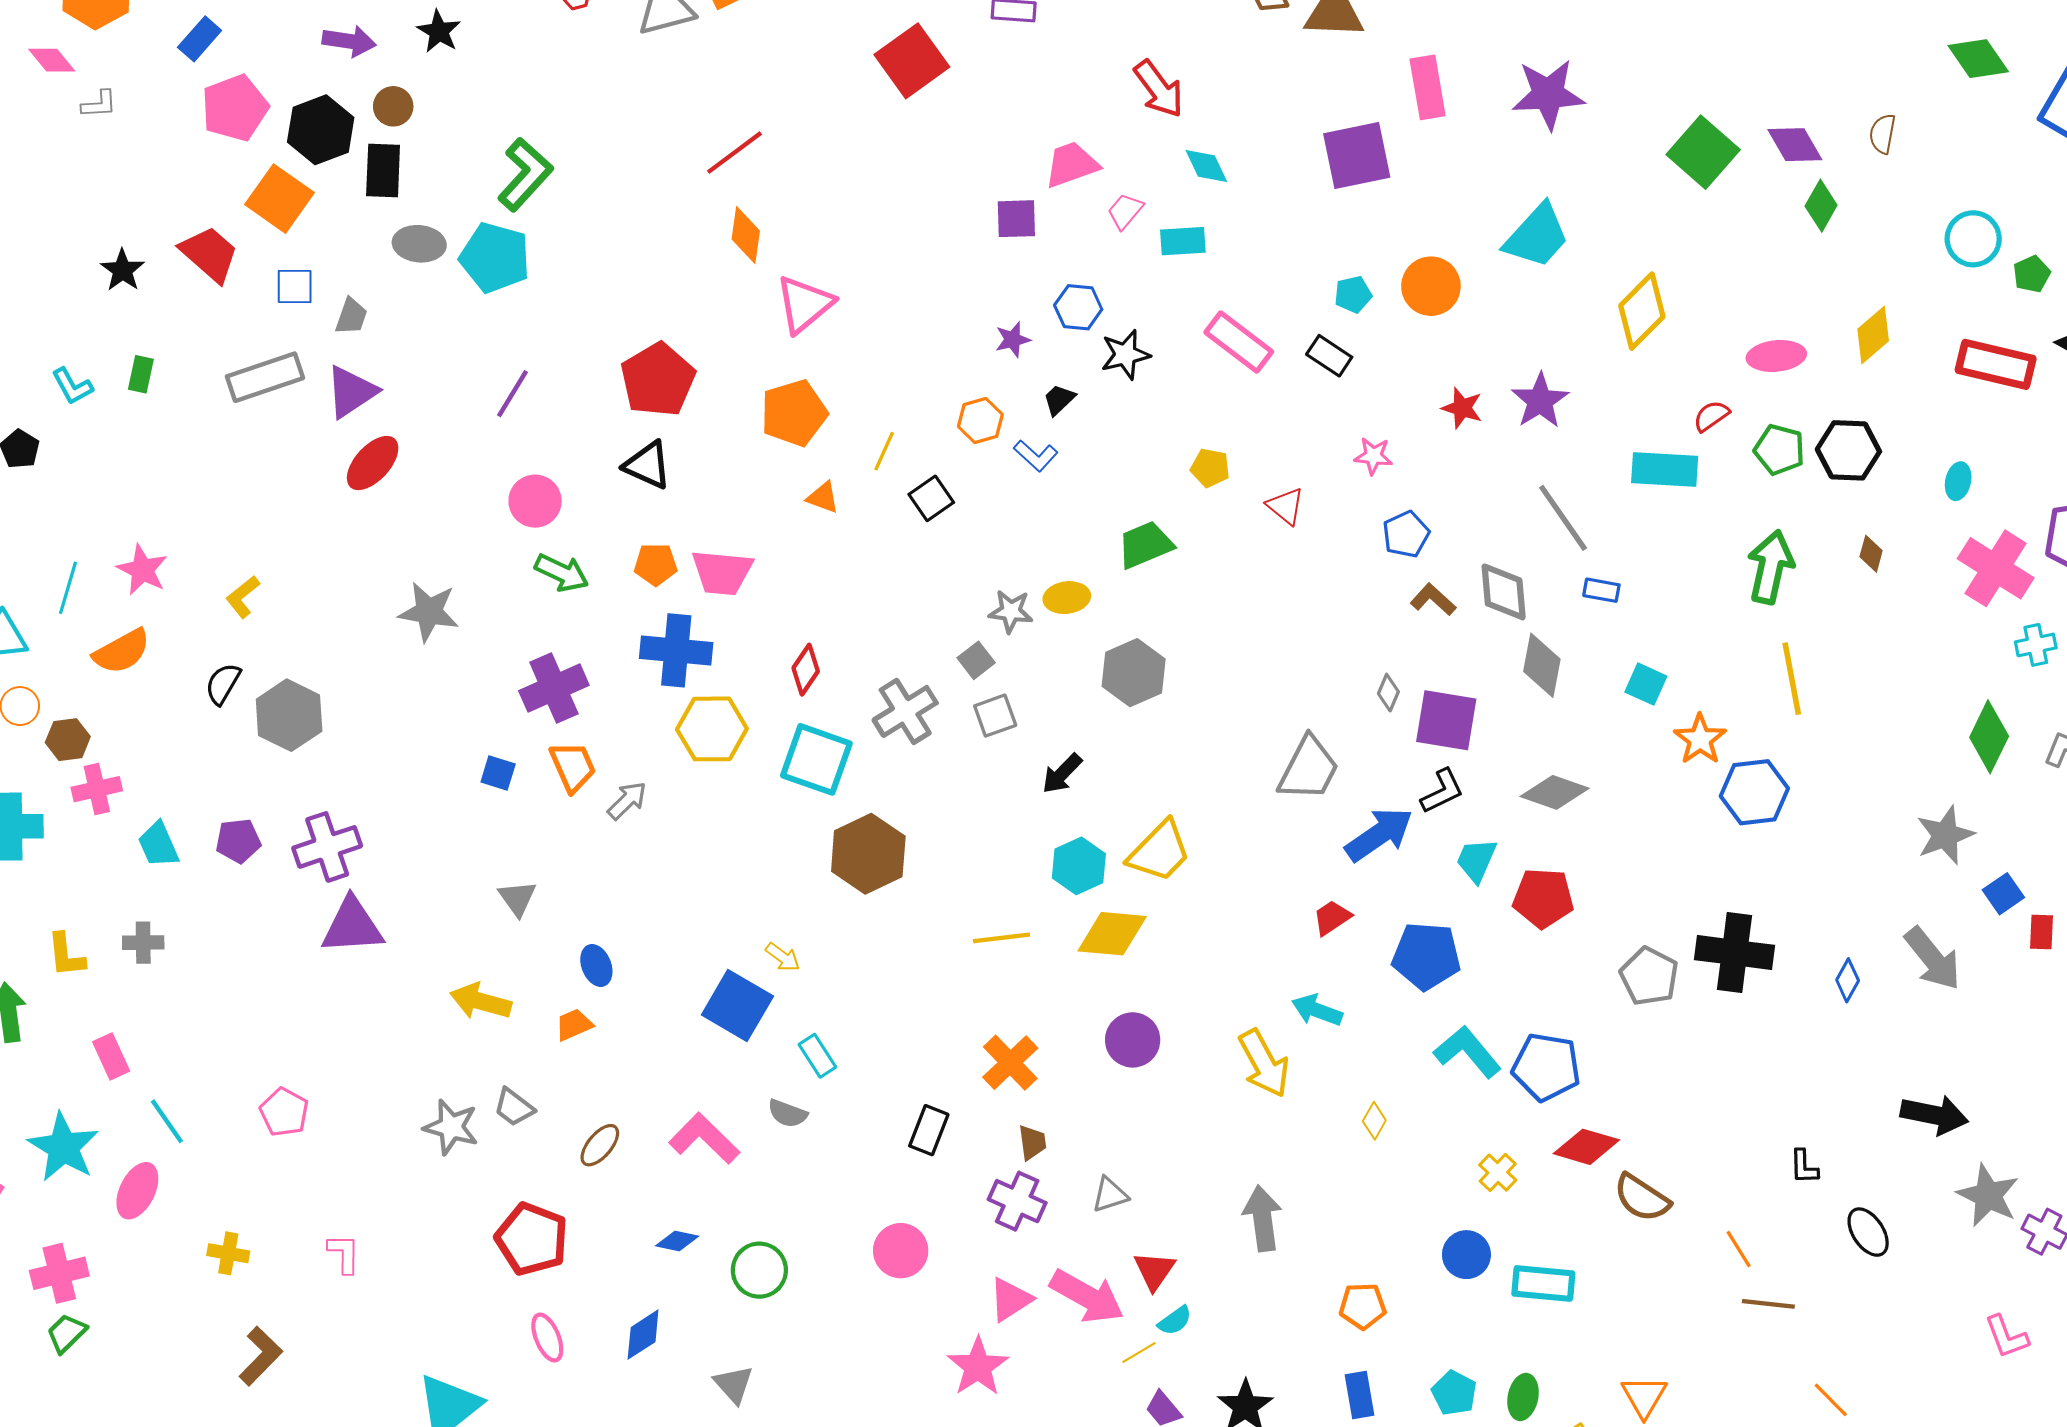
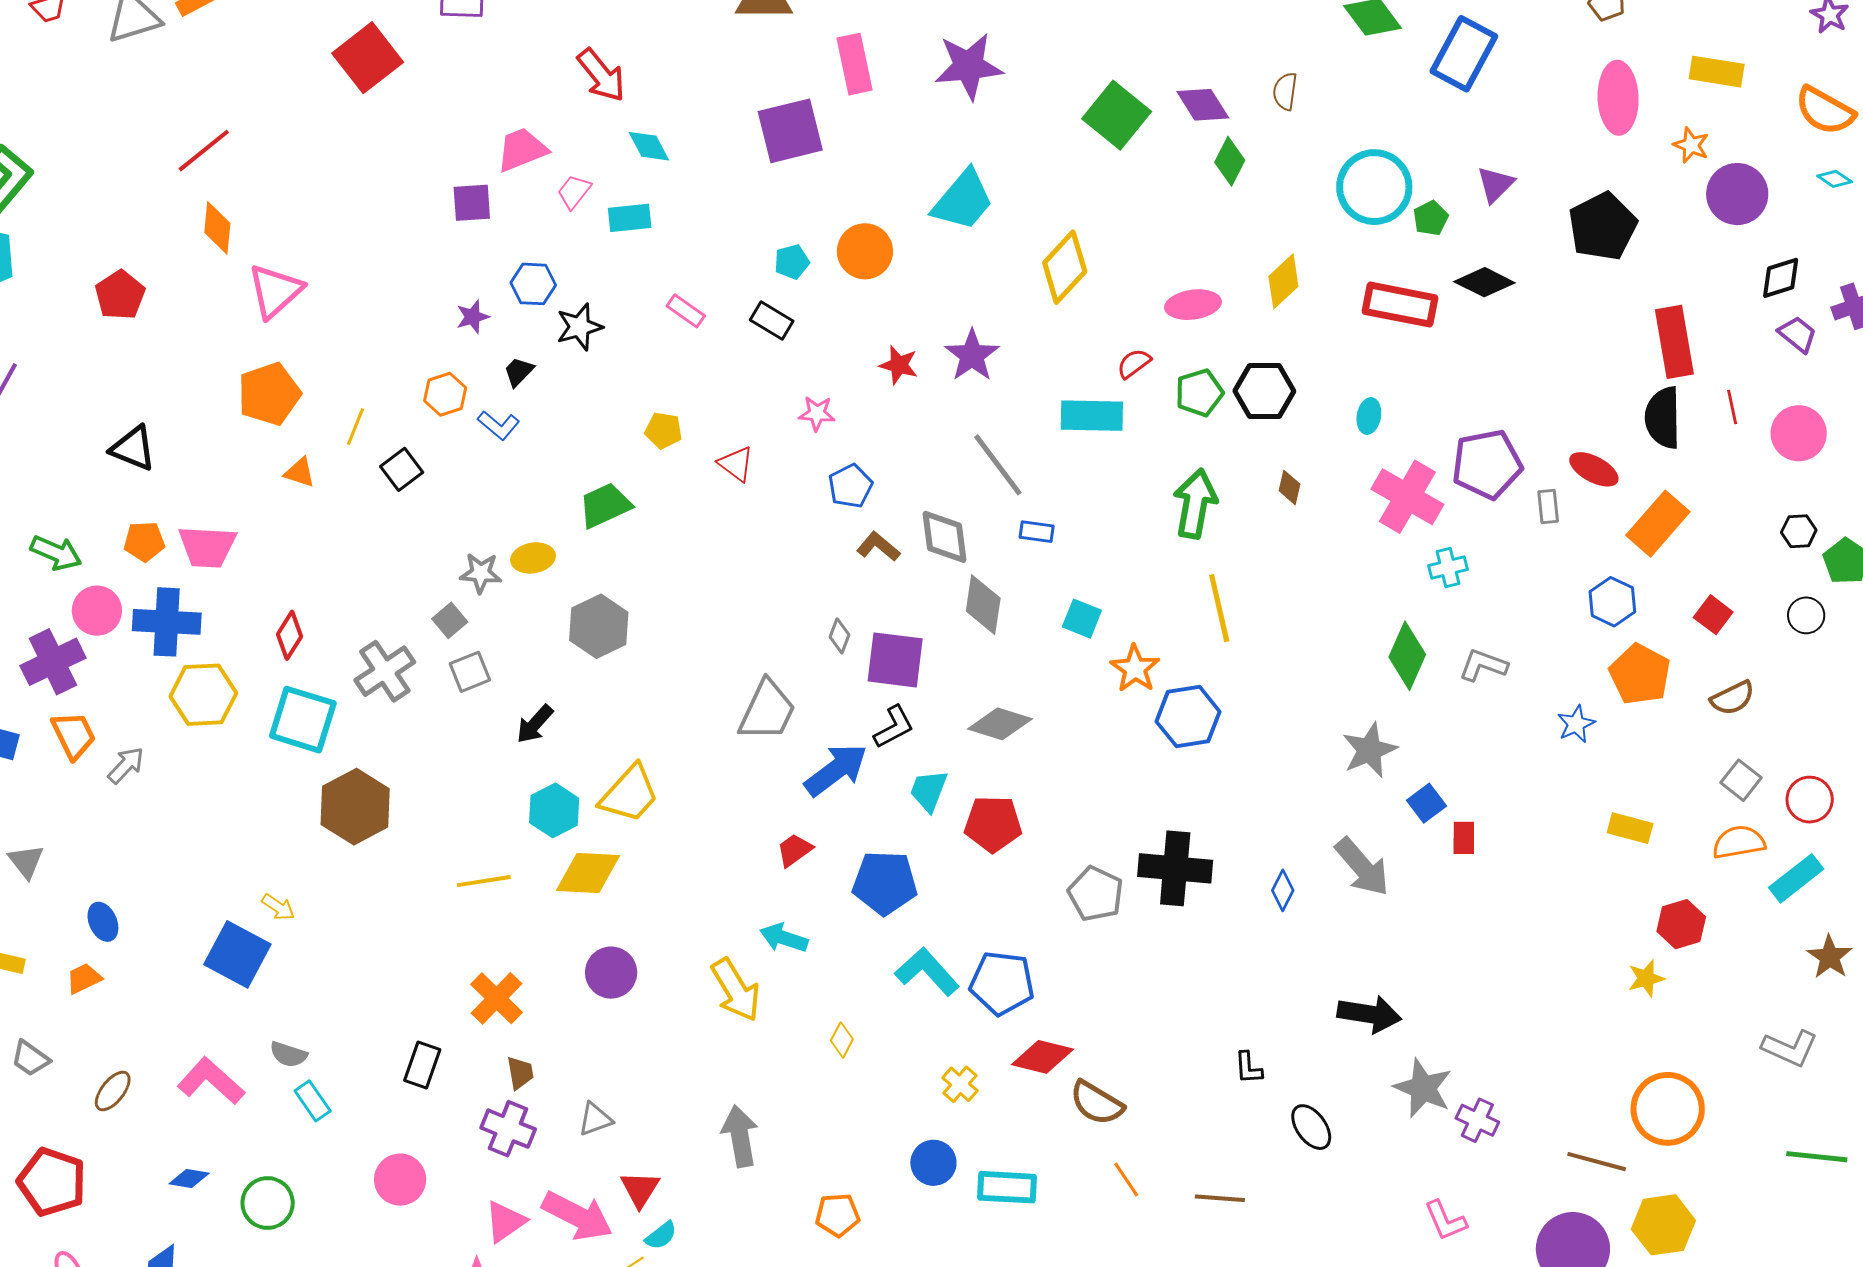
cyan circle: (1973, 239) -> (1374, 187), size x1.4
pink rectangle: (1239, 342) -> (686, 311), size x0.6
red pentagon: (658, 380) -> (120, 295), moved, size x0.7
green pentagon: (1779, 450) -> (1199, 393), turned -30
pink circle: (535, 501) -> (97, 611), moved
cyan rectangle: (817, 1056) -> (313, 1101), moved
orange line: (1739, 1249) -> (1126, 1179), moved

